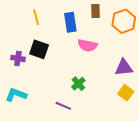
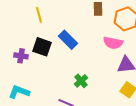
blue rectangle: (70, 22) -> (68, 40), moved, turned -36
pink semicircle: (87, 45) -> (113, 43), moved

